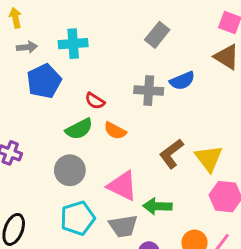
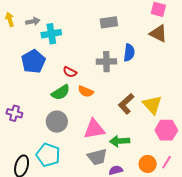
gray rectangle: (157, 35) -> (109, 22), turned 48
gray arrow: (27, 47) -> (33, 21), moved
blue semicircle: (182, 81) -> (129, 53), turned -54
pink triangle: (122, 186) -> (94, 129), turned -30
cyan pentagon: (78, 218) -> (48, 155), moved, turned -30

